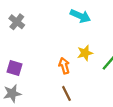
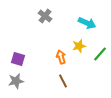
cyan arrow: (80, 16) -> (87, 23), moved
gray cross: (17, 22) -> (45, 16), moved

